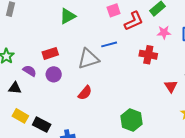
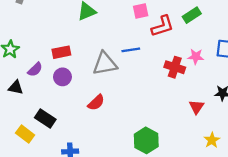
pink star: (164, 32) -> (196, 56), moved
purple semicircle: (30, 71) -> (35, 69), turned 96
yellow rectangle: (20, 116) -> (25, 134), moved
black rectangle: (42, 125) -> (45, 119), moved

